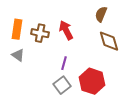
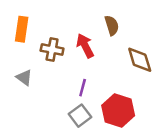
brown semicircle: (101, 14) -> (112, 25), moved, turned 140
orange rectangle: (17, 29) -> (22, 29), moved

